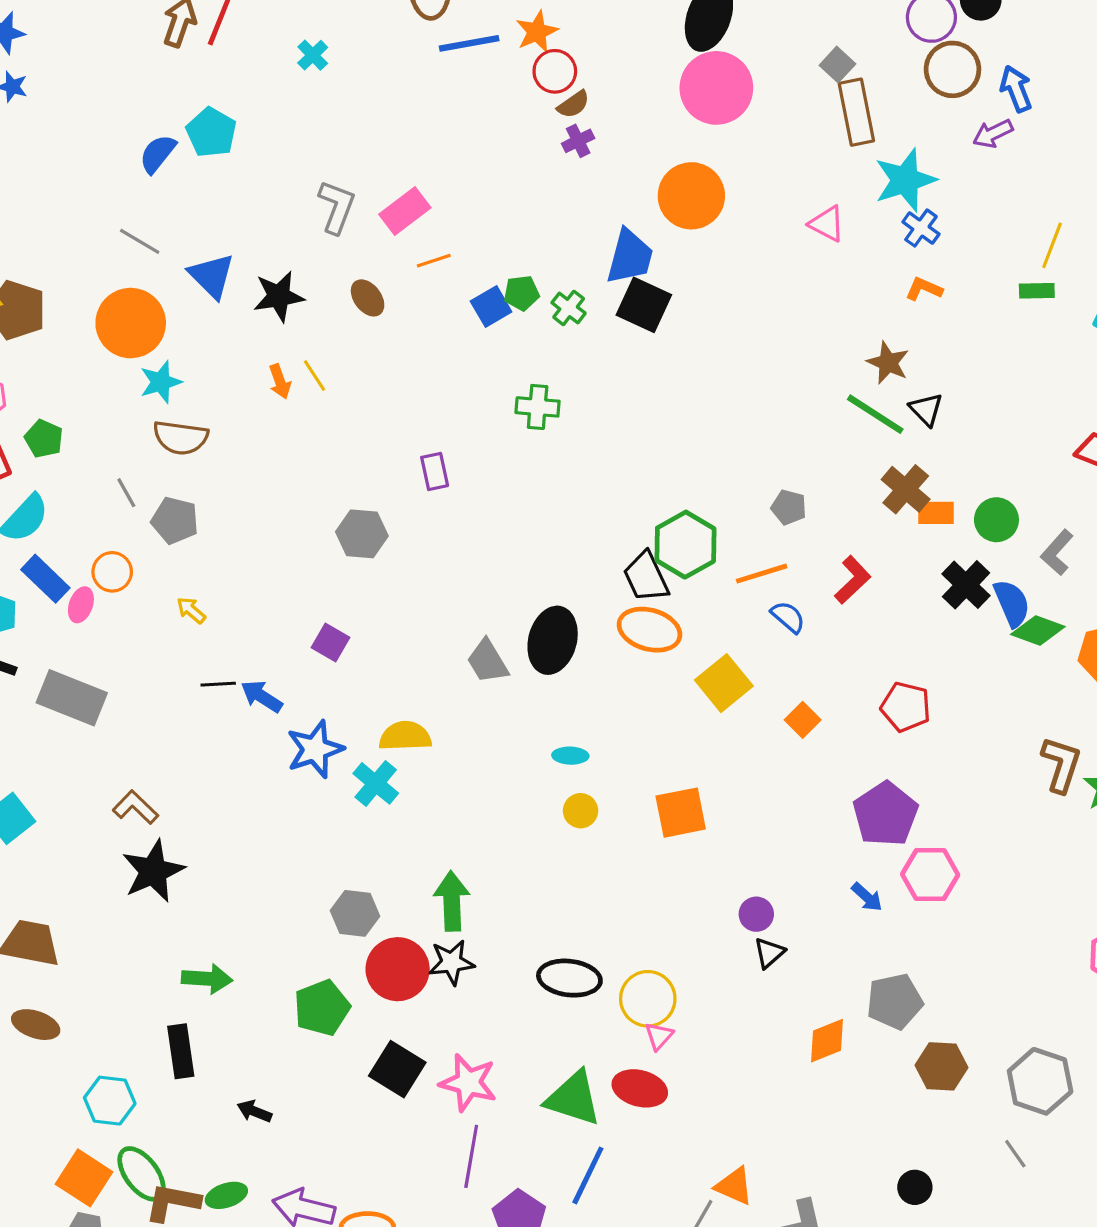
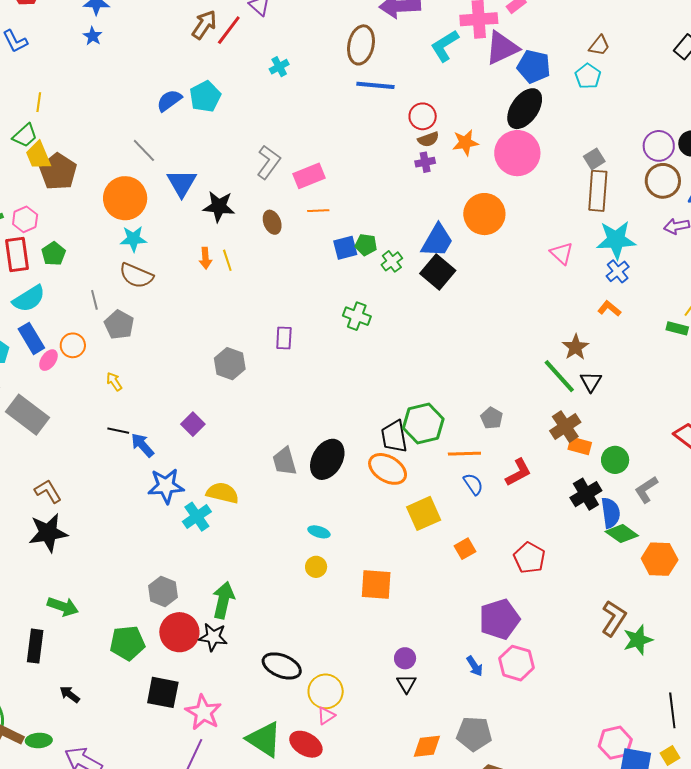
orange star: (537, 32) -> (465, 143), moved
black triangle: (769, 953) -> (406, 684), turned -35
black square: (397, 1069) -> (163, 692), turned -36

